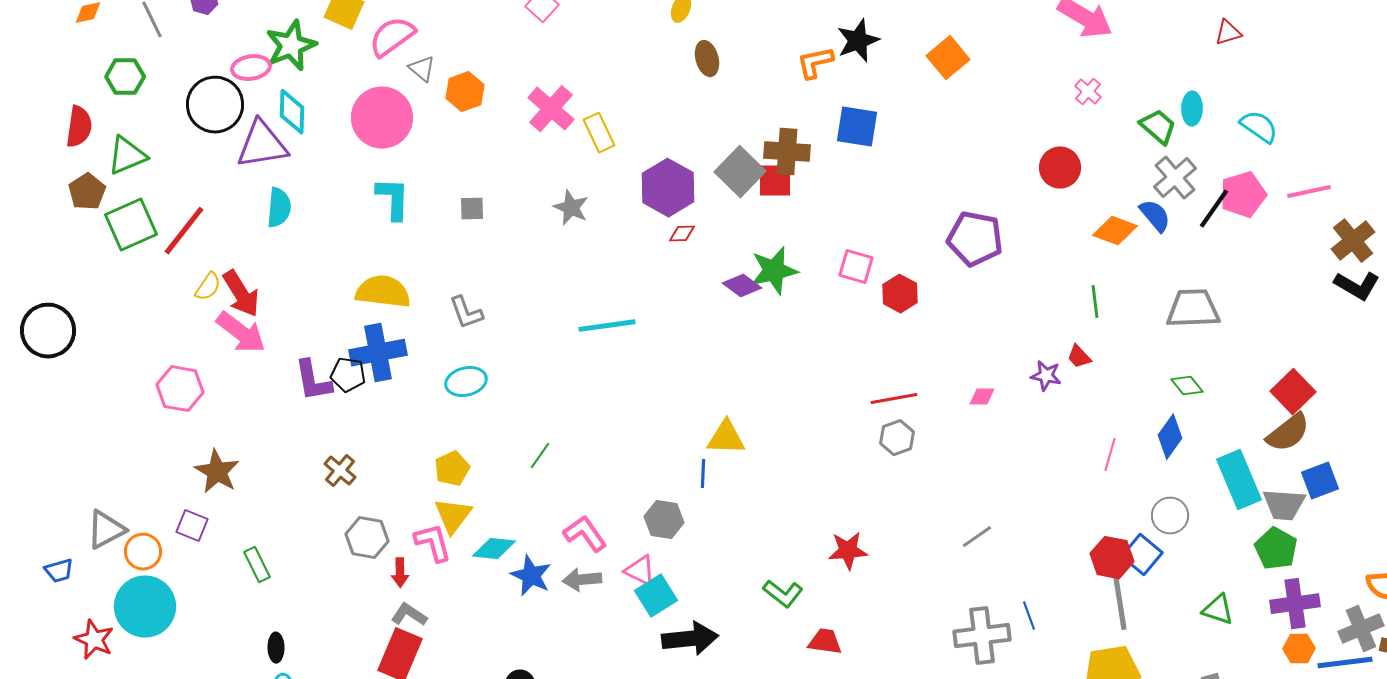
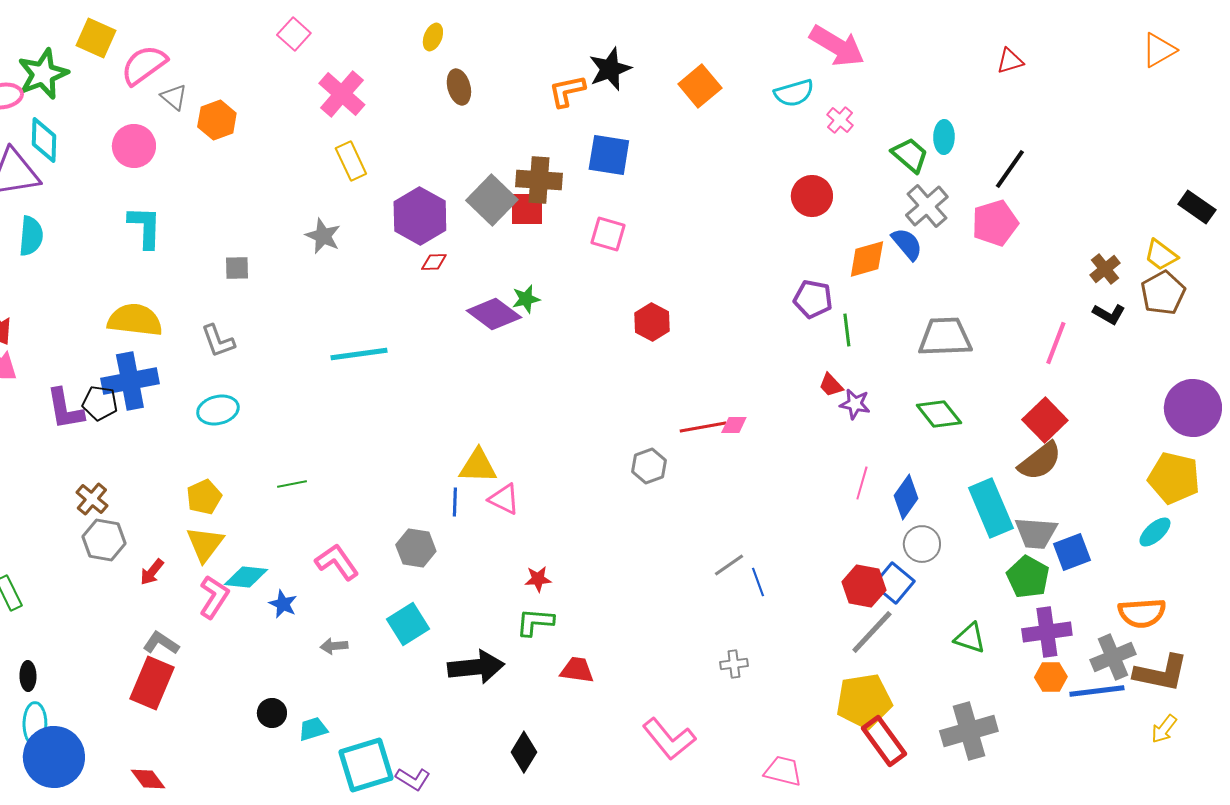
red triangle: (1228, 33) -> (1010, 61), moved
pink cross: (551, 109) -> (342, 94), moved
pink circle: (382, 118) -> (134, 146), size x0.7
cyan semicircle: (1259, 127) -> (794, 93), moved, turned 129
pink line: (1309, 192) -> (1056, 343), moved, turned -57
gray square: (472, 209) -> (237, 268), moved
black line: (1214, 209) -> (1010, 169), moved
orange diamond: (1115, 231) -> (867, 259), turned -36
purple pentagon: (975, 239) -> (813, 299), moved, size x0.7
brown cross: (1353, 241) -> (1105, 269), size x0.7
pink square: (856, 267) -> (608, 234), moved
green star: (774, 271) -> (526, 299), size x0.6
purple diamond: (742, 286) -> (494, 314), size x1.4
black L-shape: (1357, 286) -> (1109, 314), size x0.7
purple star: (1046, 376) -> (855, 404), moved
green diamond: (1187, 386) -> (939, 414), size x1.4
red line: (894, 399) -> (703, 427), moved
blue diamond: (1170, 437) -> (906, 497), moved
green line: (540, 456) -> (292, 484), turned 44
blue square: (1320, 481) -> (1072, 552), moved
gray hexagon: (367, 538) -> (104, 540), moved
pink L-shape: (433, 543) -> (214, 597), moved, turned 48
red star: (848, 551) -> (538, 579), moved, size x0.7
pink triangle: (640, 571) -> (504, 499), moved
red arrow: (400, 573) -> (152, 572), moved, turned 40
blue star: (531, 576) -> (283, 604), size x0.7
gray arrow: (582, 580) -> (334, 646), moved, size x0.7
green L-shape: (783, 594) -> (535, 622), turned 147
gray line: (1120, 604) -> (872, 632), turned 52
blue line: (1029, 616) -> (758, 582), moved
gray cross: (982, 636) -> (734, 664), size x0.5
black arrow: (690, 639) -> (476, 667), moved

